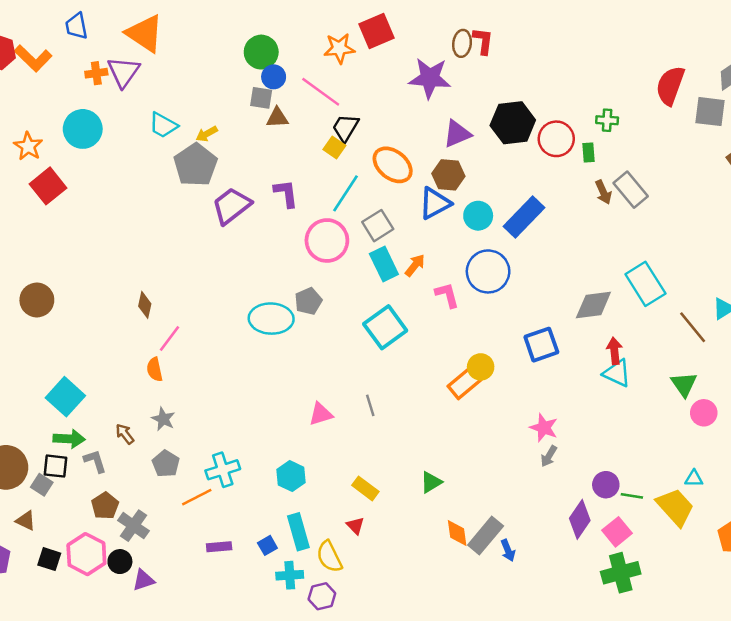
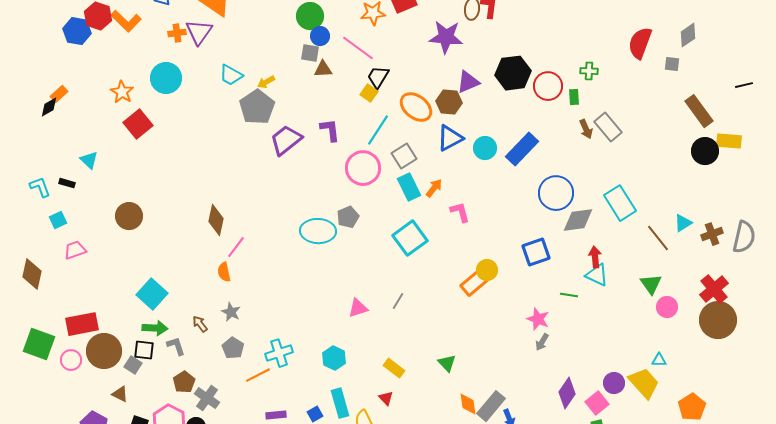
gray square: (710, 112) -> (672, 64), size x0.6
brown hexagon: (448, 175) -> (449, 102), moved
blue circle: (488, 271) -> (556, 193), moved
brown diamond: (145, 305) -> (216, 220), size x1.4
gray line: (370, 405) -> (398, 301), turned 48
green triangle: (431, 482) -> (447, 363), turned -42
purple circle: (606, 485) -> (614, 383), moved
green line: (632, 496) -> (569, 295), moved

